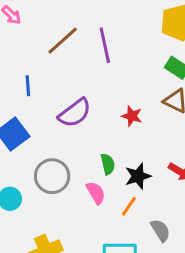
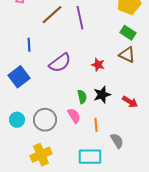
gray circle: (52, 176) -> (45, 120), moved
black star: (138, 176) -> (102, 95), moved
orange line: (129, 206) -> (96, 125), turned -40

